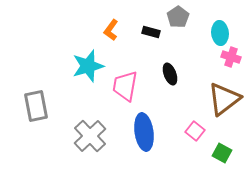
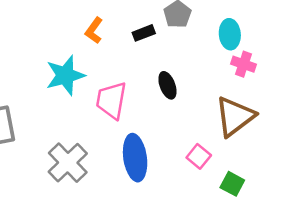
black rectangle: (151, 32) -> (144, 33), turned -36

